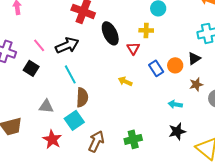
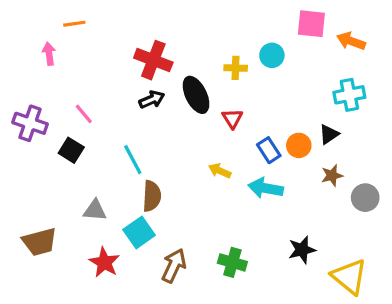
yellow cross: (146, 30) -> (236, 68), moved
black arrow: (67, 45) -> (152, 100), moved, size x0.7
cyan arrow: (175, 104) -> (266, 188), moved, size x1.5
green cross: (133, 139) -> (232, 262), turned 30

